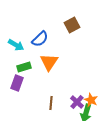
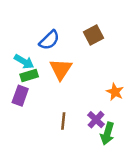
brown square: (72, 25) -> (93, 35), moved
cyan arrow: (16, 45) -> (24, 62), moved
orange star: (91, 100) -> (115, 92), moved

